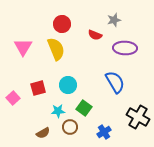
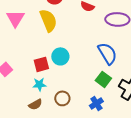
red square: (38, 88) -> (41, 64), moved
green square: (84, 108) -> (103, 79), moved
cyan star: (58, 111) -> (39, 84), moved

